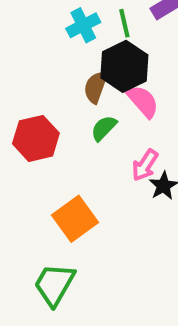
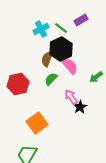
green line: (124, 23) -> (61, 28), turned -40
pink arrow: (145, 165) -> (71, 97), turned 112

